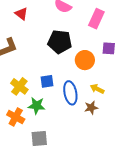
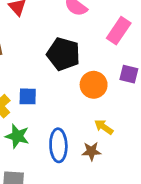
blue square: (47, 81) -> (28, 96), moved
blue ellipse: (70, 93) -> (58, 145), moved

